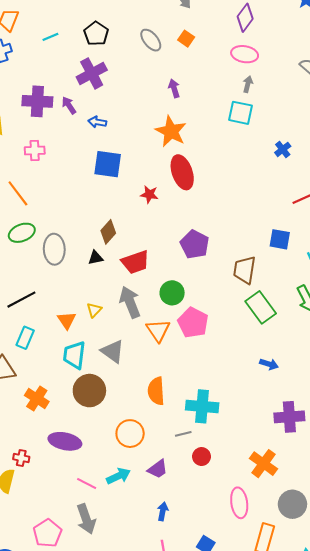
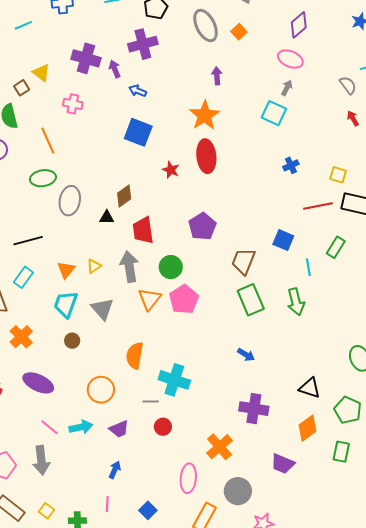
gray ellipse: (151, 40) -> (206, 25), size x1.4
blue cross: (283, 149) -> (291, 165), moved
red trapezoid: (135, 262) -> (143, 230), turned 88
brown circle: (89, 391) -> (72, 341), size x0.5

